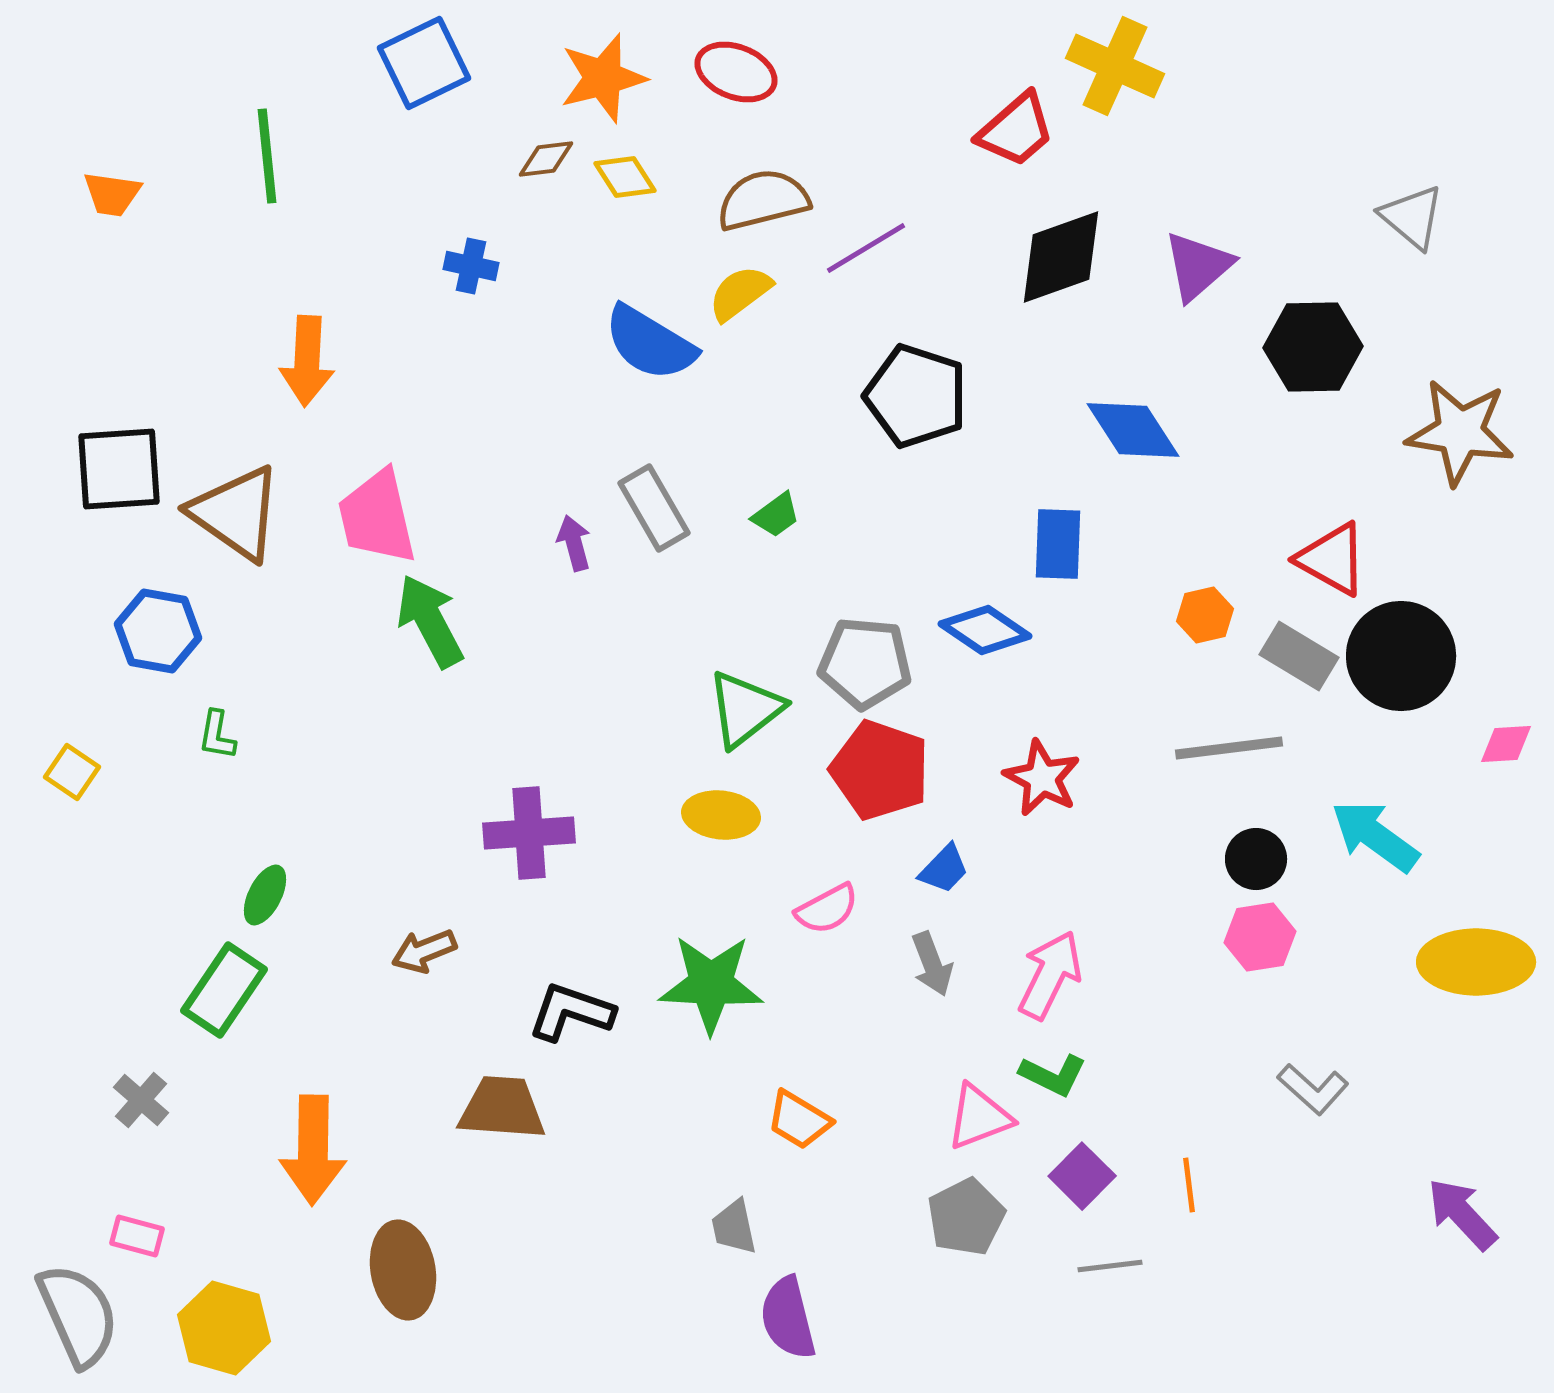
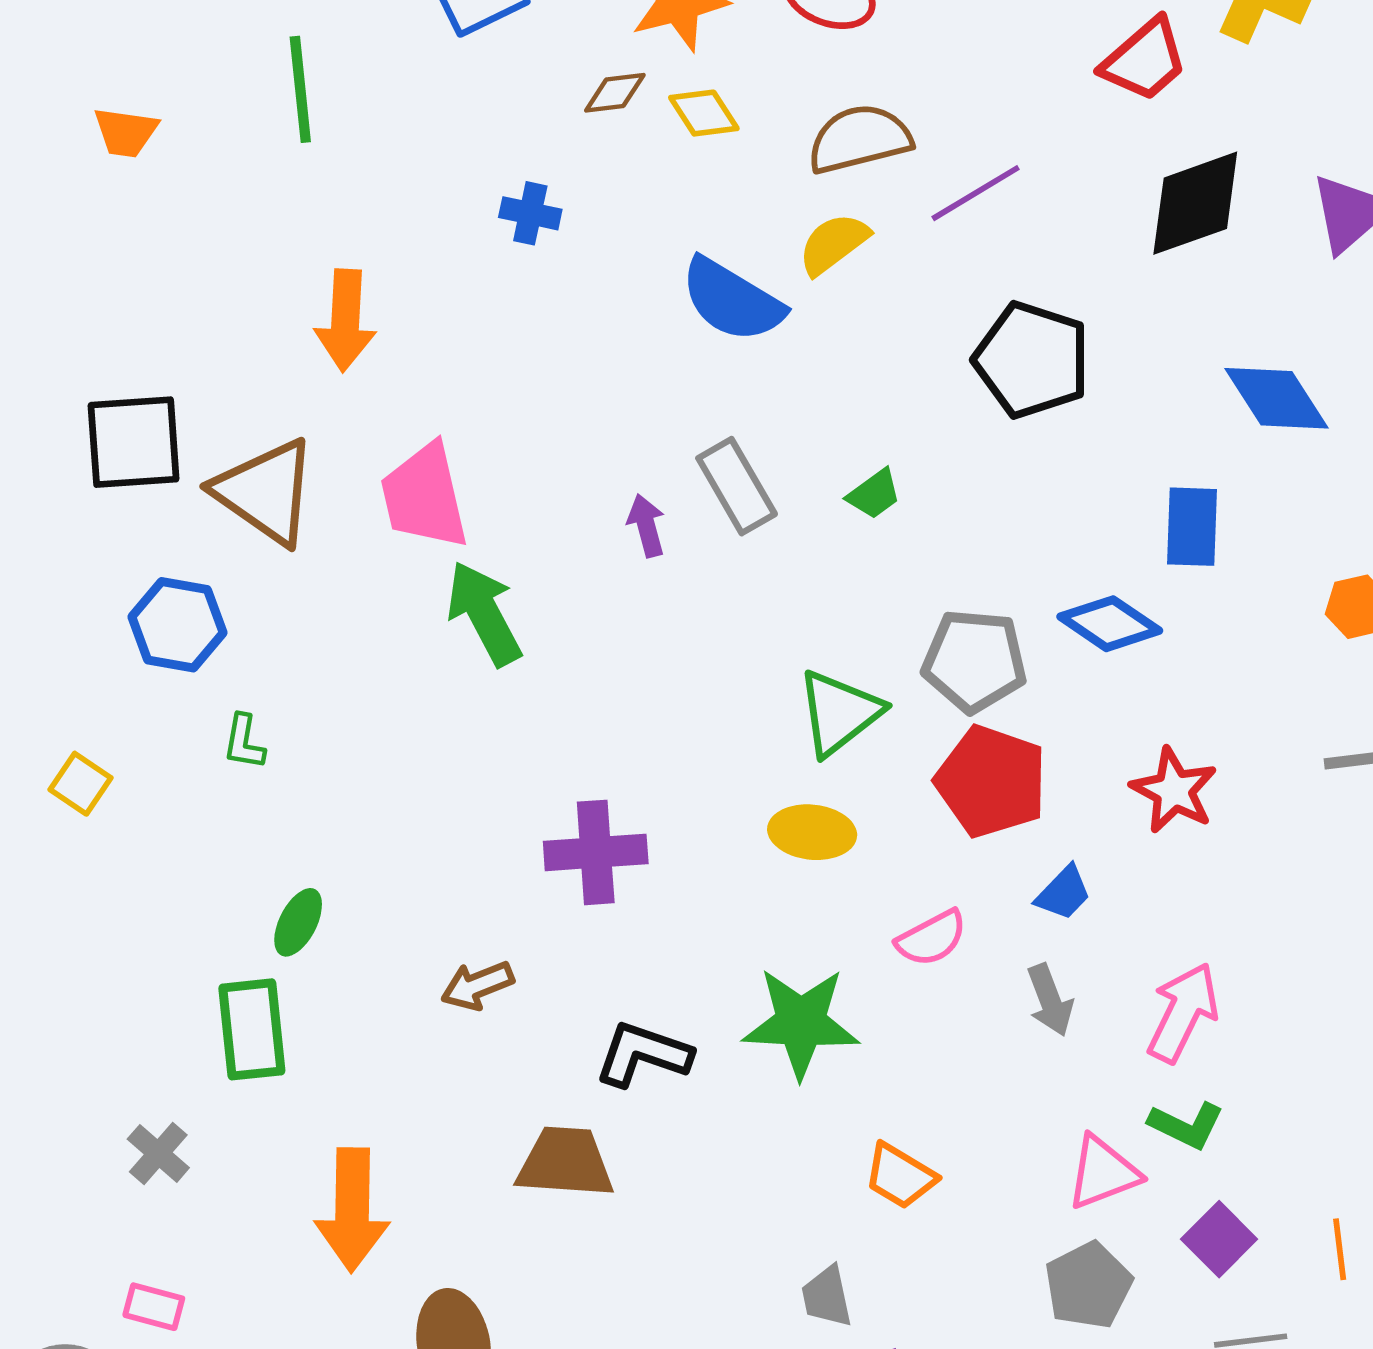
green rectangle: (224, 990) -> (252, 1029), turned -40

